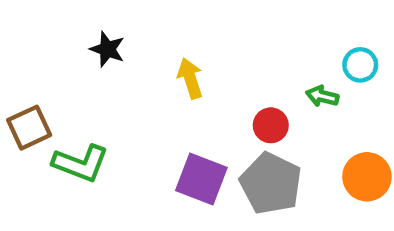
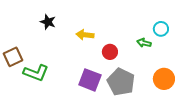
yellow arrow: (190, 78) -> (85, 35), turned -66
red circle: (271, 125) -> (110, 52), moved

